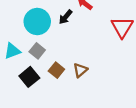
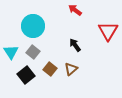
black arrow: (66, 17) -> (75, 45), moved, turned 104
cyan triangle: (12, 51) -> (11, 52), turned -42

